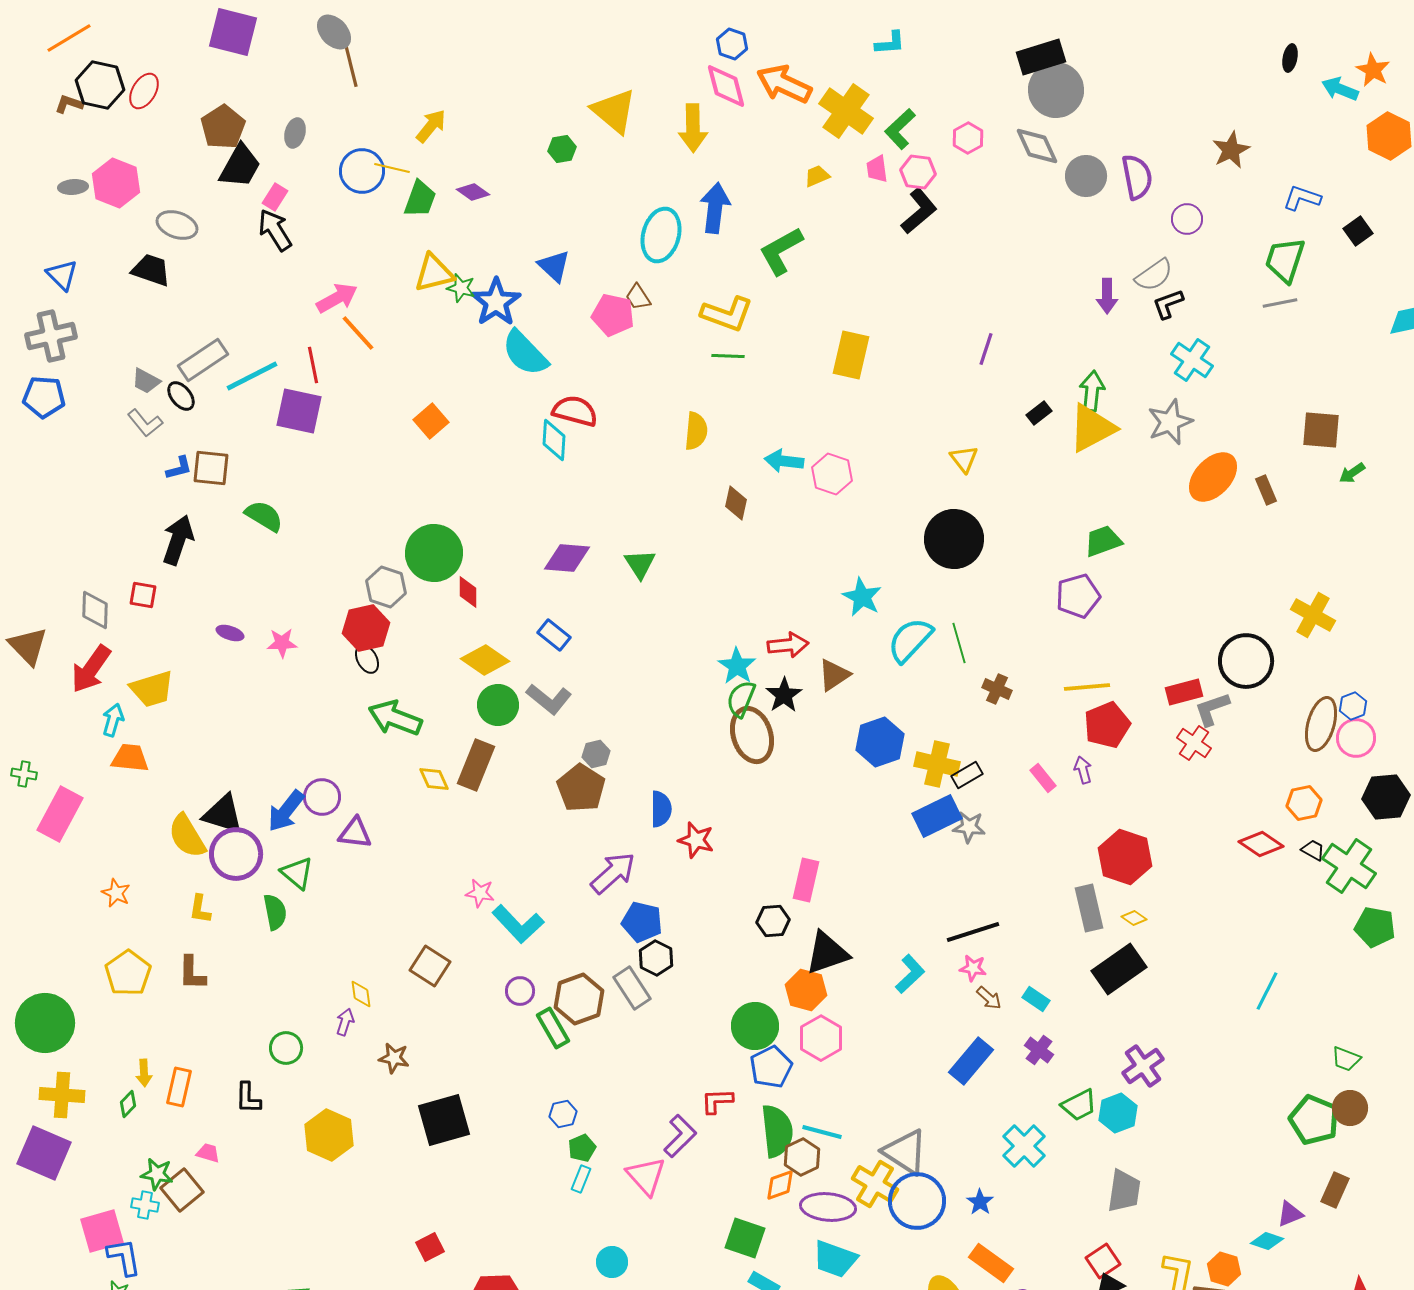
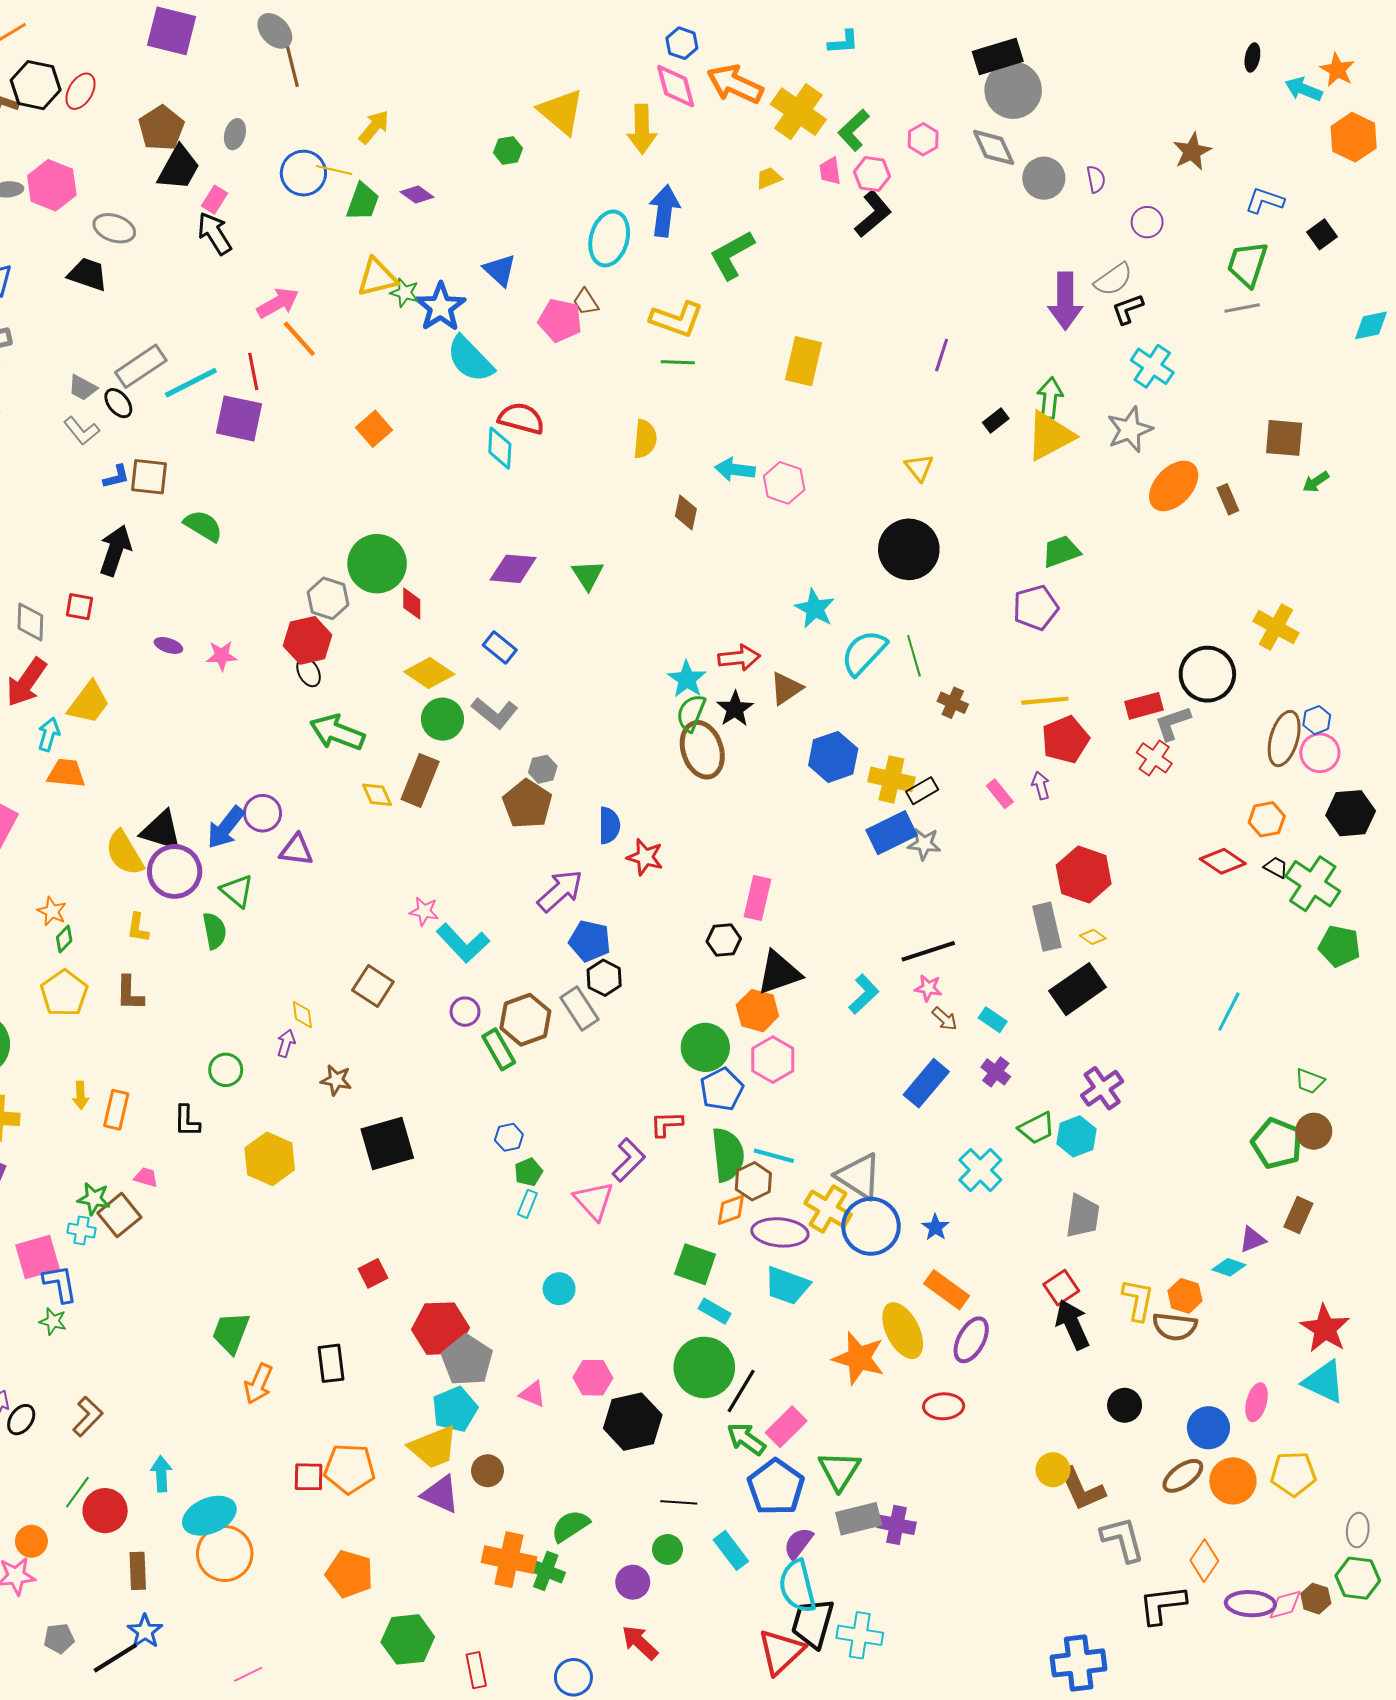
purple semicircle: (1137, 177) -> (1096, 179), size x0.6
purple arrow: (1107, 296) -> (1065, 301), size x1.6
yellow trapezoid: (152, 689) -> (89, 703), turned -36
green diamond: (128, 1104) -> (64, 939), moved

